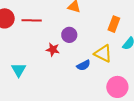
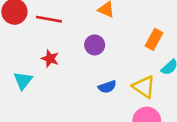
red star: (53, 50) -> (50, 59), moved
yellow triangle: (103, 54) -> (144, 87), moved

